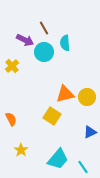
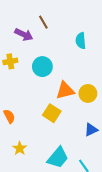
cyan semicircle: (65, 43) -> (81, 41), moved
cyan circle: (44, 52) -> (42, 67), moved
yellow cross: (12, 66) -> (10, 61), turned 32

